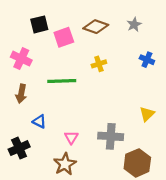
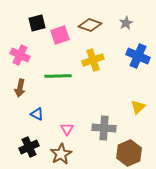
blue cross: (147, 60) -> (138, 56), size x1.6
yellow cross: (99, 64) -> (93, 60), size x1.5
black cross: (19, 148) -> (29, 147), moved

